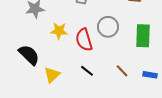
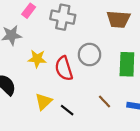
black line: (87, 71) -> (67, 110), moved
yellow triangle: (52, 75) -> (44, 102), moved

